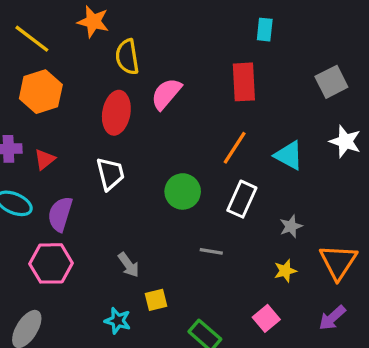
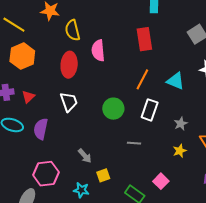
pink semicircle: (166, 94) -> (98, 50), turned -40
pink hexagon: (51, 263) -> (46, 174), moved
pink square: (266, 318) -> (161, 181), moved

